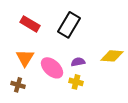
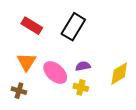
yellow diamond: (112, 56) -> (119, 74), moved, turned -35

